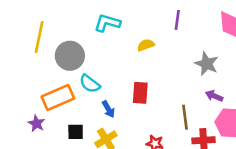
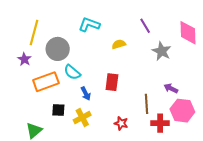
purple line: (177, 20) -> (145, 26), turned -42
gray star: (207, 64) -> (162, 51), moved
purple star: (36, 123) -> (24, 59), moved

